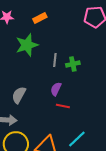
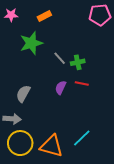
gray line: (55, 60) -> (60, 58), turned -48
red line: (63, 106) -> (82, 84), moved

